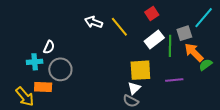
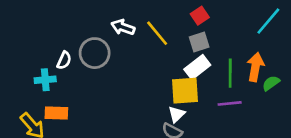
gray square: (184, 33) -> (199, 42), moved
white rectangle: (154, 40) -> (197, 67), moved
green line: (170, 46) -> (230, 73), moved
orange arrow: (194, 52) -> (255, 67), turned 55
gray circle: (60, 69) -> (95, 53), moved

